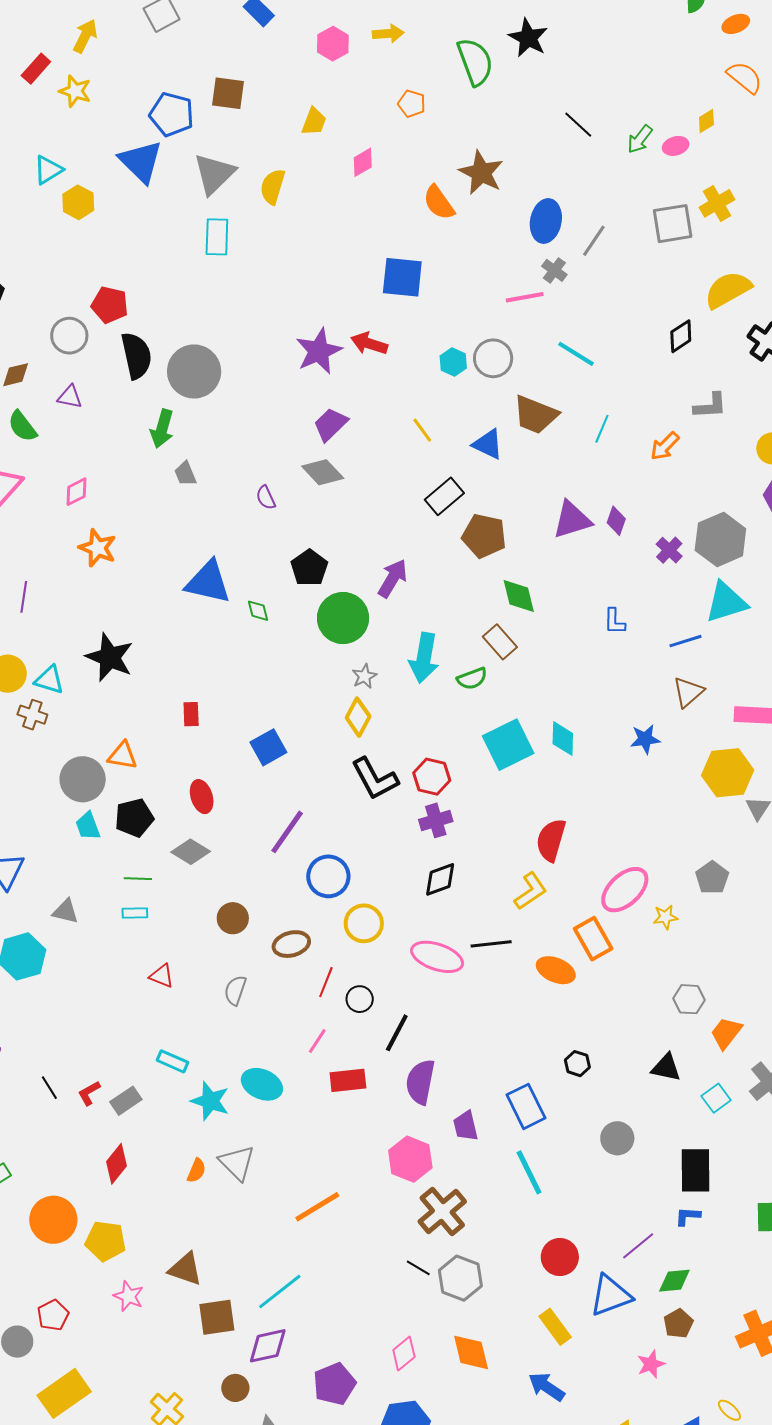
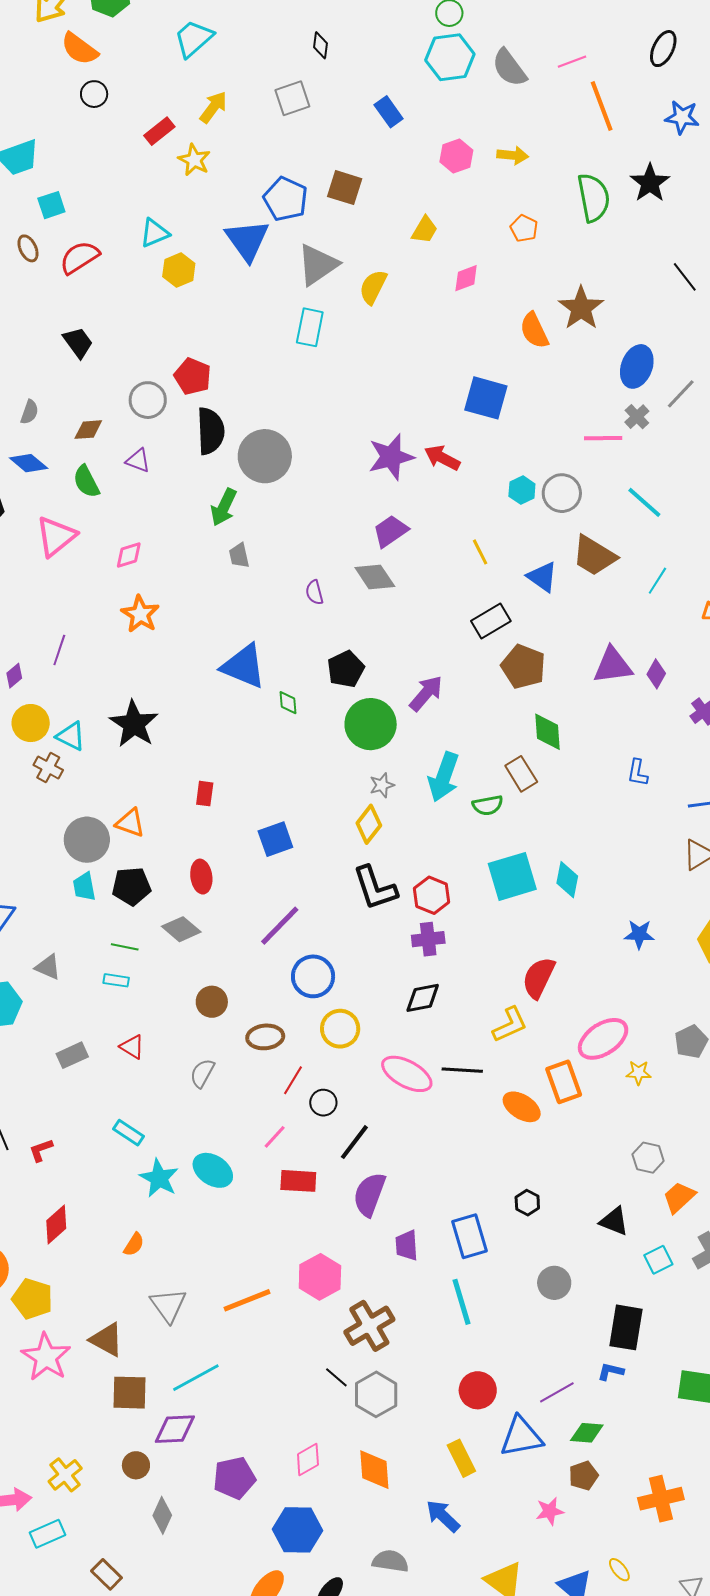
blue star: (645, 739) -> (639, 934), moved
gray rectangle: (126, 1101) -> (72, 1055), moved
pink hexagon: (410, 1159) -> (320, 1277), moved
gray triangle: (237, 1163) -> (168, 1305), moved
pink star: (129, 1296) -> (46, 1357), size x1.6

